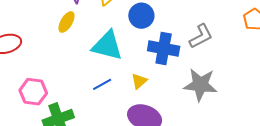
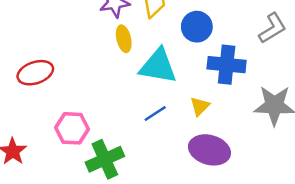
yellow ellipse: (67, 22) -> (124, 39), moved, turned -40
gray L-shape: (201, 36) -> (272, 28), moved

